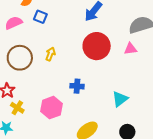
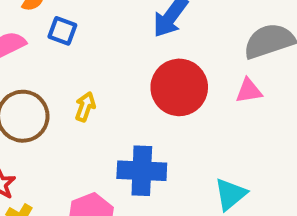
blue cross: (77, 86) -> (142, 171), size x1.6

